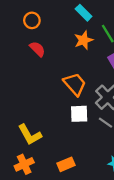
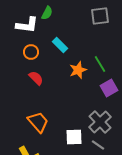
cyan rectangle: (84, 13) -> (60, 45), moved
orange trapezoid: (75, 84) -> (38, 122), moved

